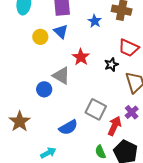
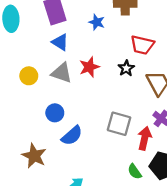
yellow circle: (40, 37) -> (29, 76), moved
red star: (81, 57) -> (89, 67), turned 30
gray triangle: (61, 76) -> (62, 73), moved
blue semicircle: (68, 127) -> (72, 136), moved

